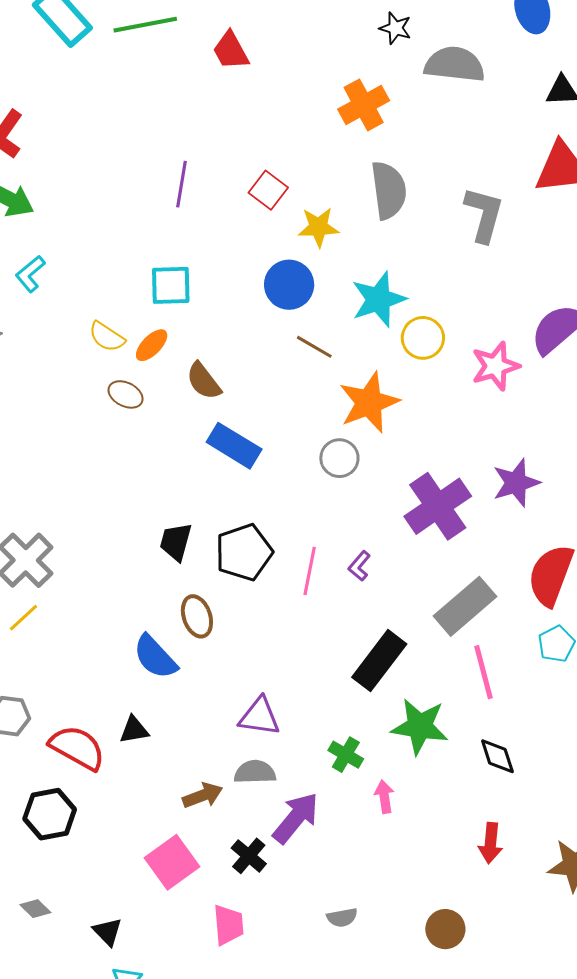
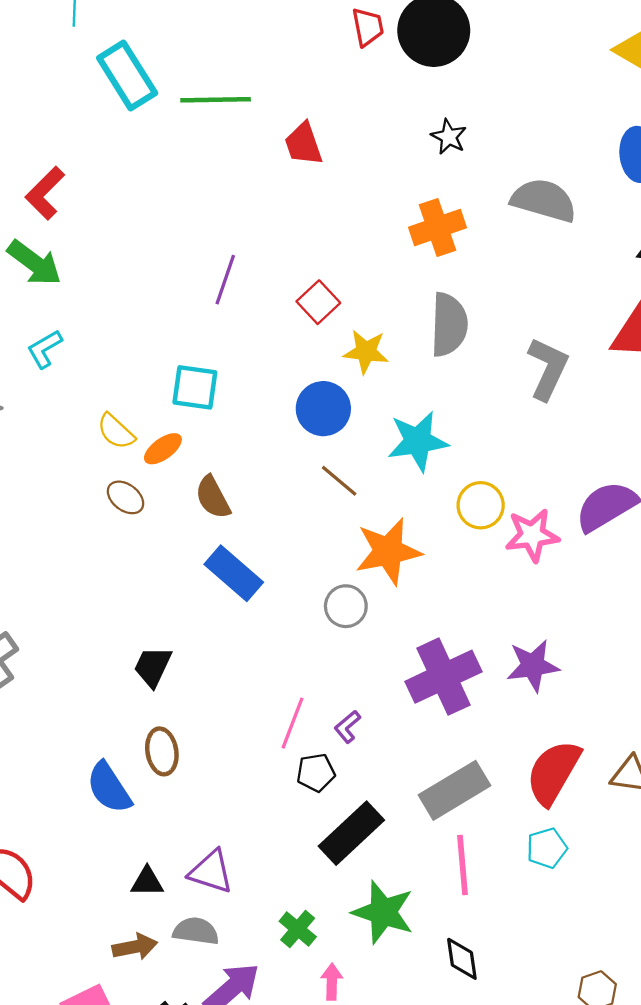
black star: (395, 28) -> (449, 137), moved
yellow circle: (423, 338) -> (481, 505), moved
black pentagon: (244, 552) -> (316, 773), moved, size x0.6
black triangle: (134, 730) -> (147, 882), moved

